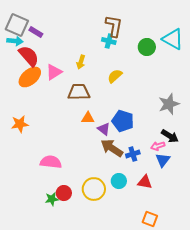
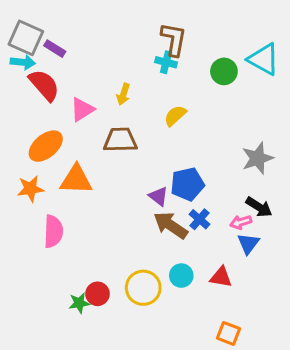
orange ellipse: (30, 77) -> (46, 146), moved
orange triangle: (88, 118) -> (76, 180), moved, size x1.6
blue pentagon: (123, 121) -> (187, 184), turned -30
blue cross: (133, 154) -> (200, 219), moved, turned -32
pink semicircle: (51, 162) -> (53, 231), moved, turned 85

